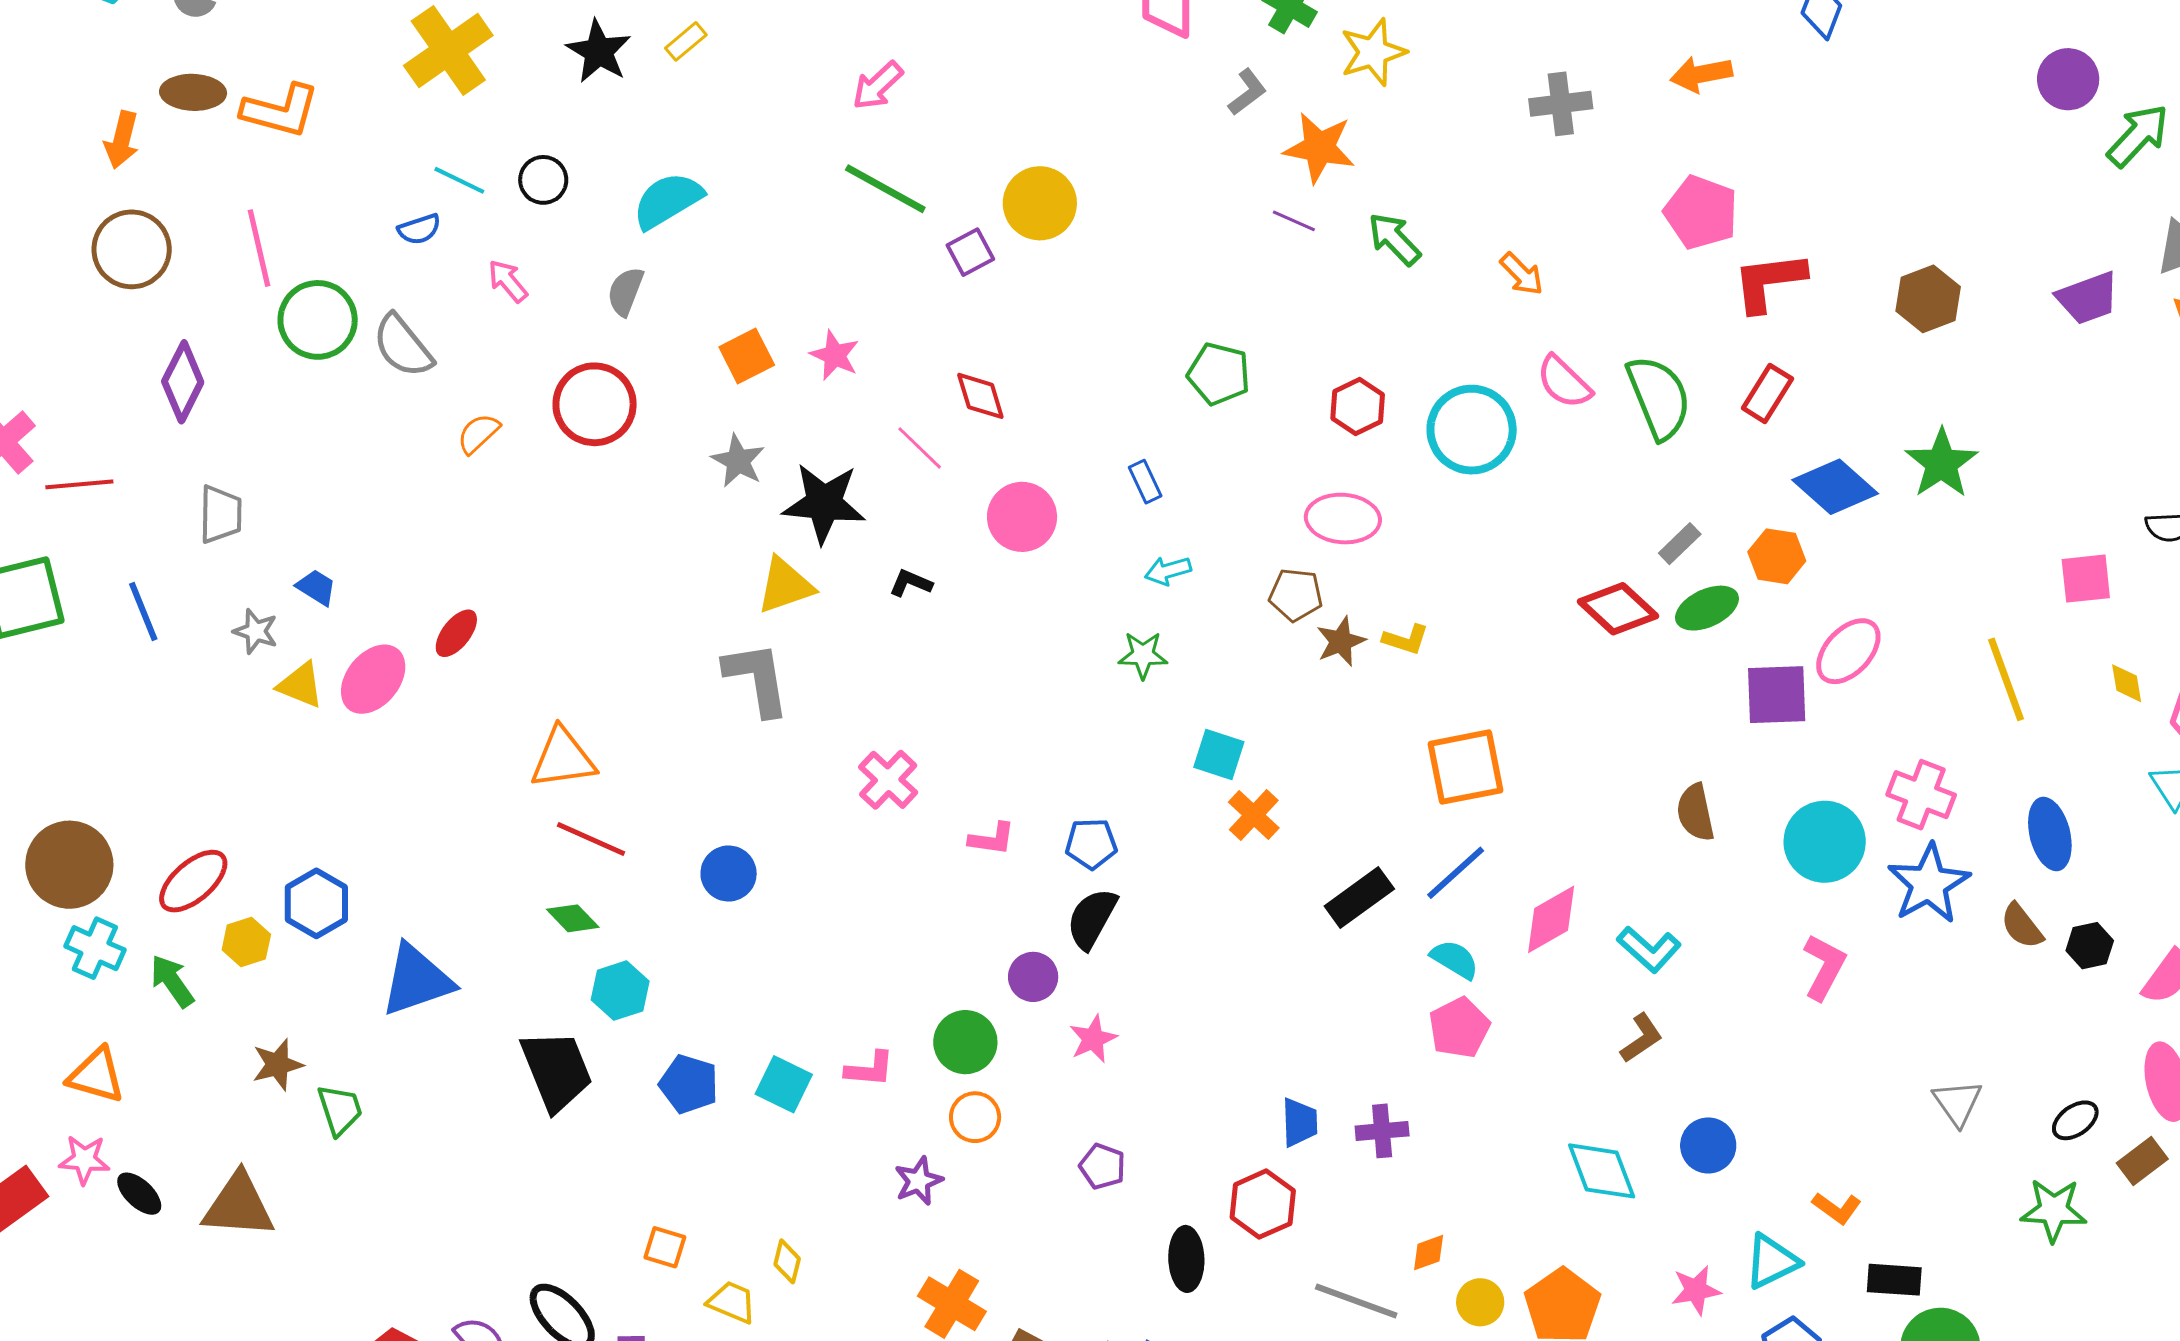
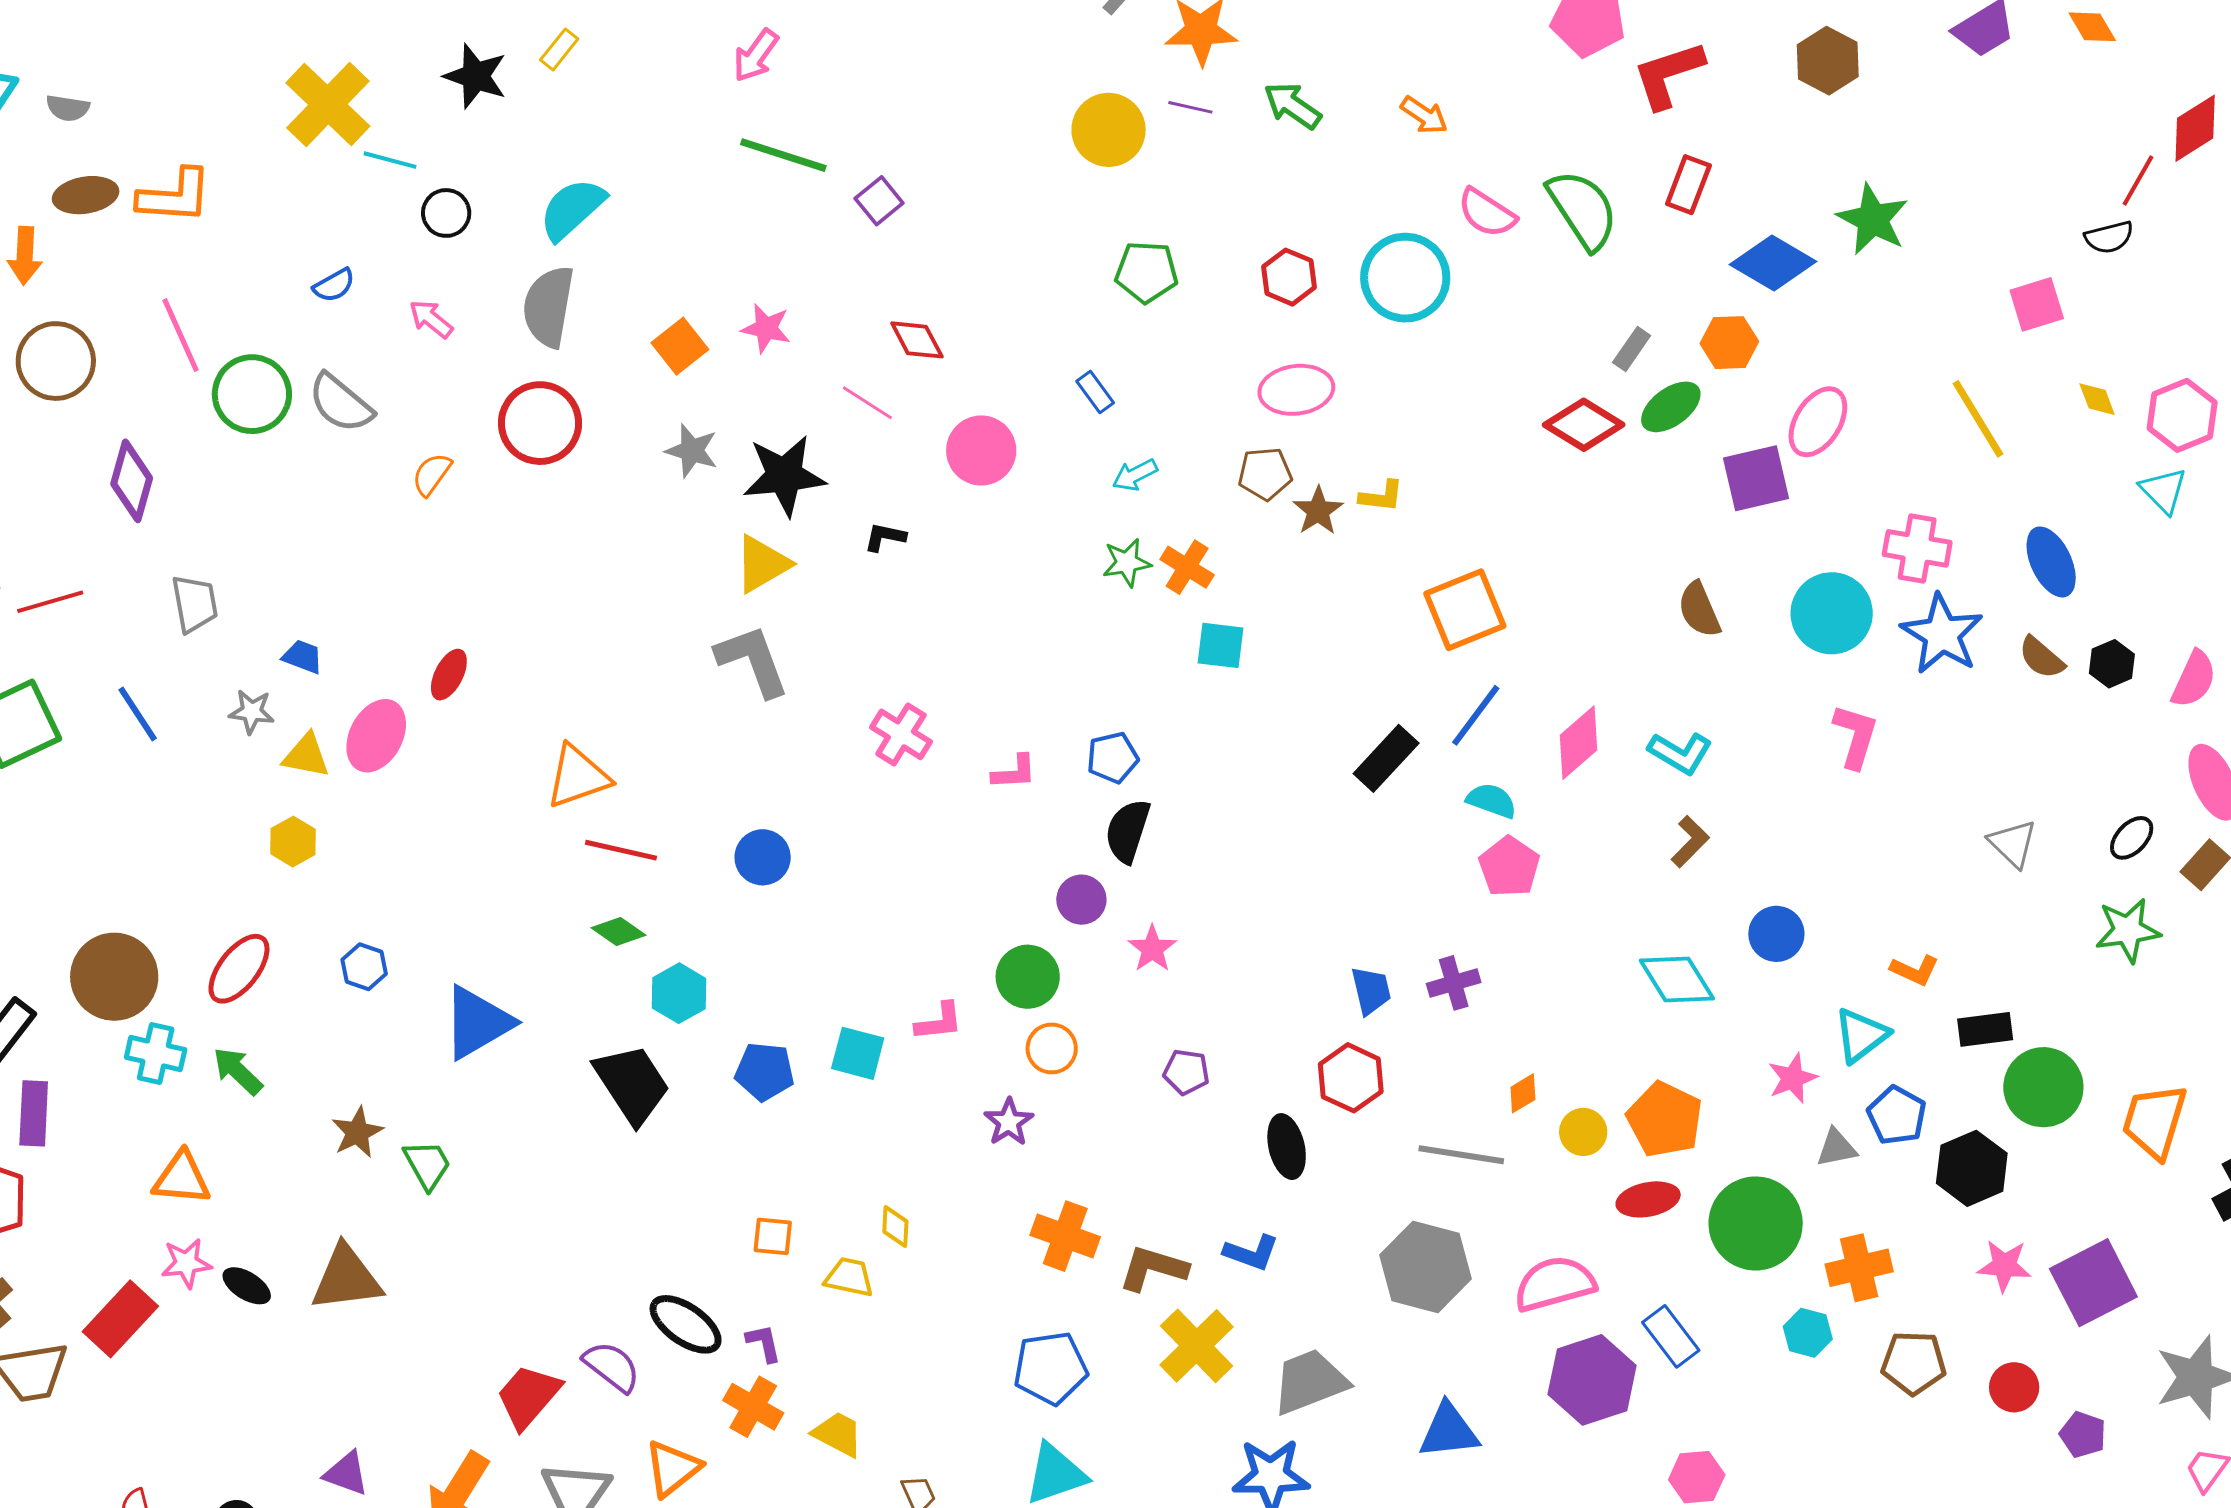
cyan line: (459, 180) -> (390, 160), moved
yellow circle: (1040, 203) -> (1109, 130), moved
gray semicircle: (626, 291) -> (549, 306), size x1.6
orange cross: (1254, 815) -> (1187, 567), moved
blue hexagon: (316, 903) -> (364, 967), size x0.7
yellow hexagon: (246, 942) -> (293, 842), moved

